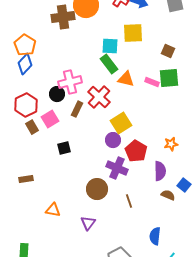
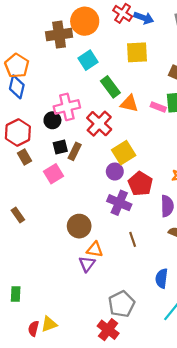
cyan square: (110, 46) -> (88, 60), moved, turned -36
blue diamond: (25, 64) -> (17, 87), turned -30
brown rectangle: (77, 109) -> (75, 151), moved
pink square: (50, 119) -> (54, 174), moved
black square: (64, 148) -> (60, 147), moved
brown rectangle: (26, 179) -> (18, 215), turned 64
brown circle: (97, 189) -> (79, 226), moved
orange triangle: (53, 210) -> (95, 249), moved

